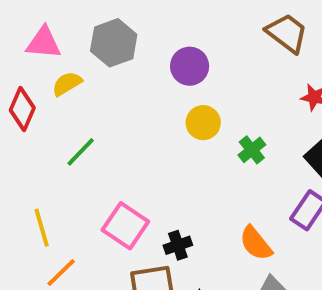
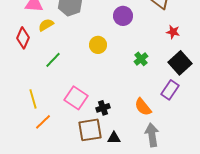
purple circle: (190, 66) -> (123, 16), moved
yellow circle: (203, 123) -> (98, 45), moved

